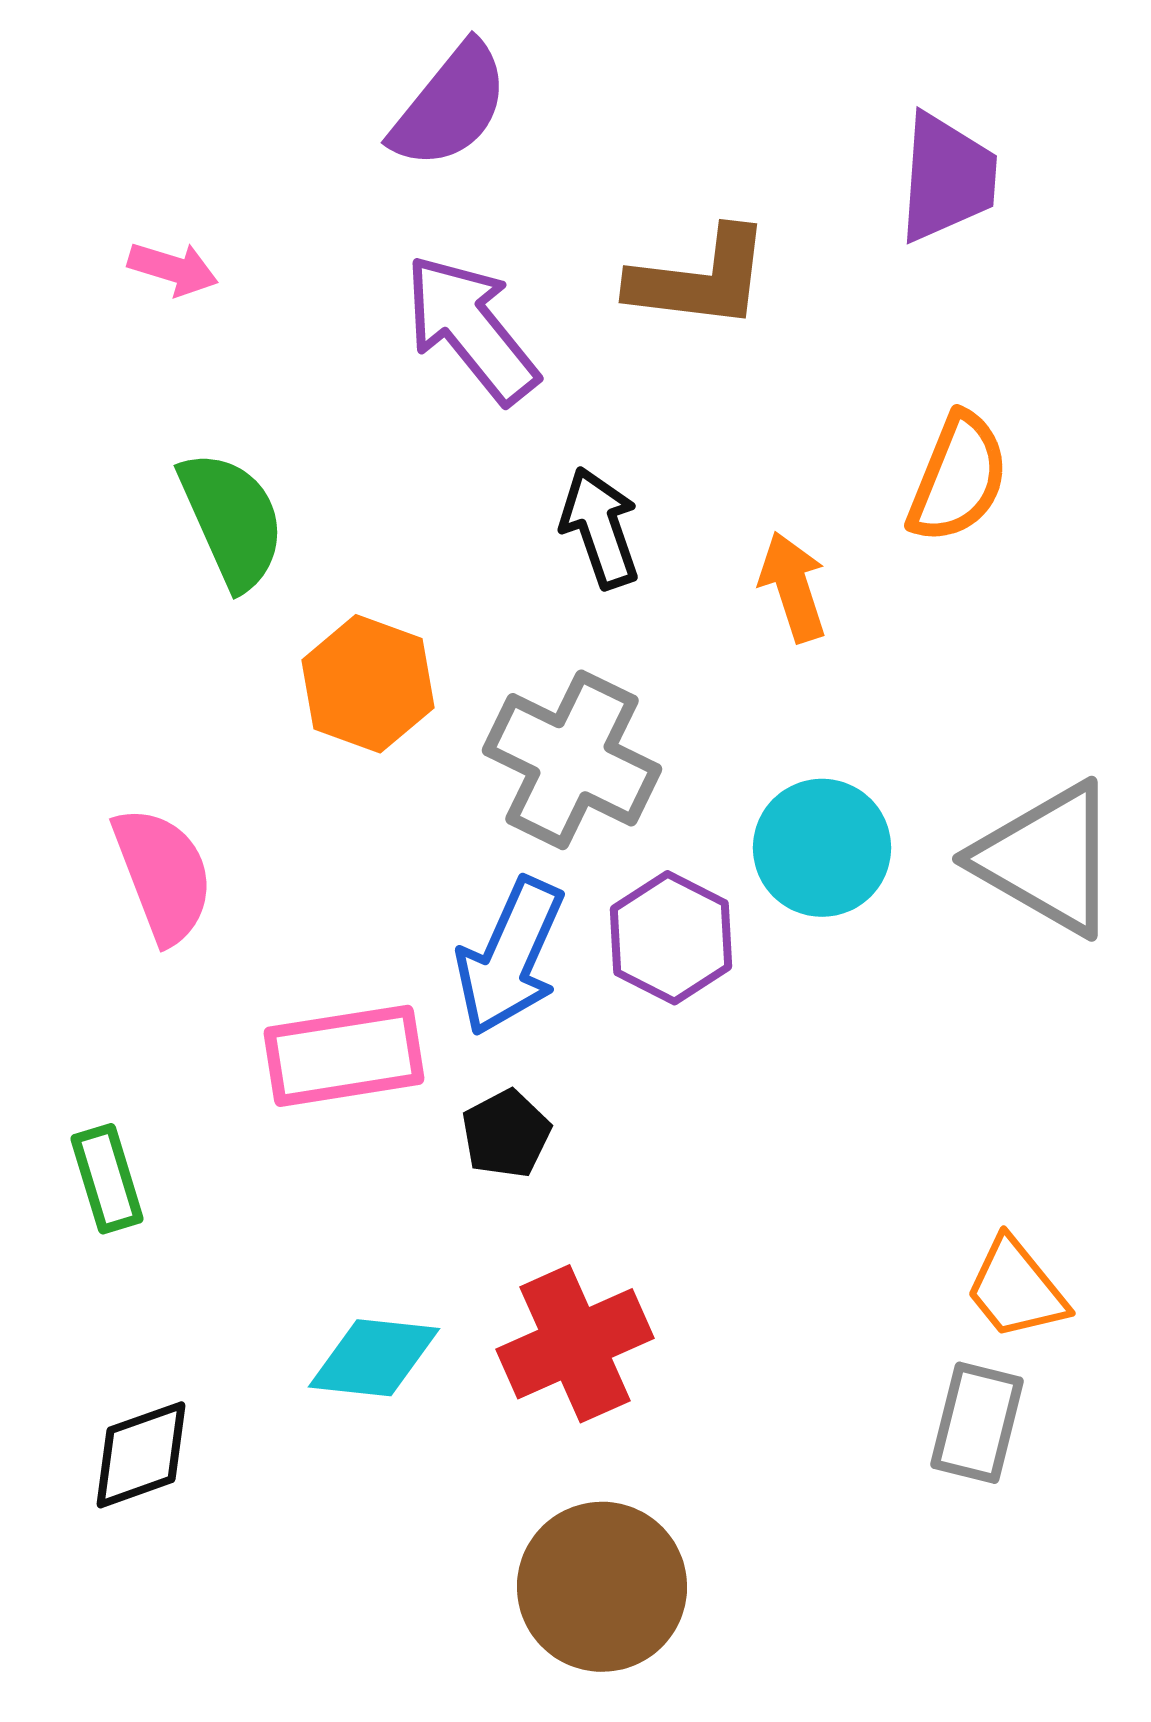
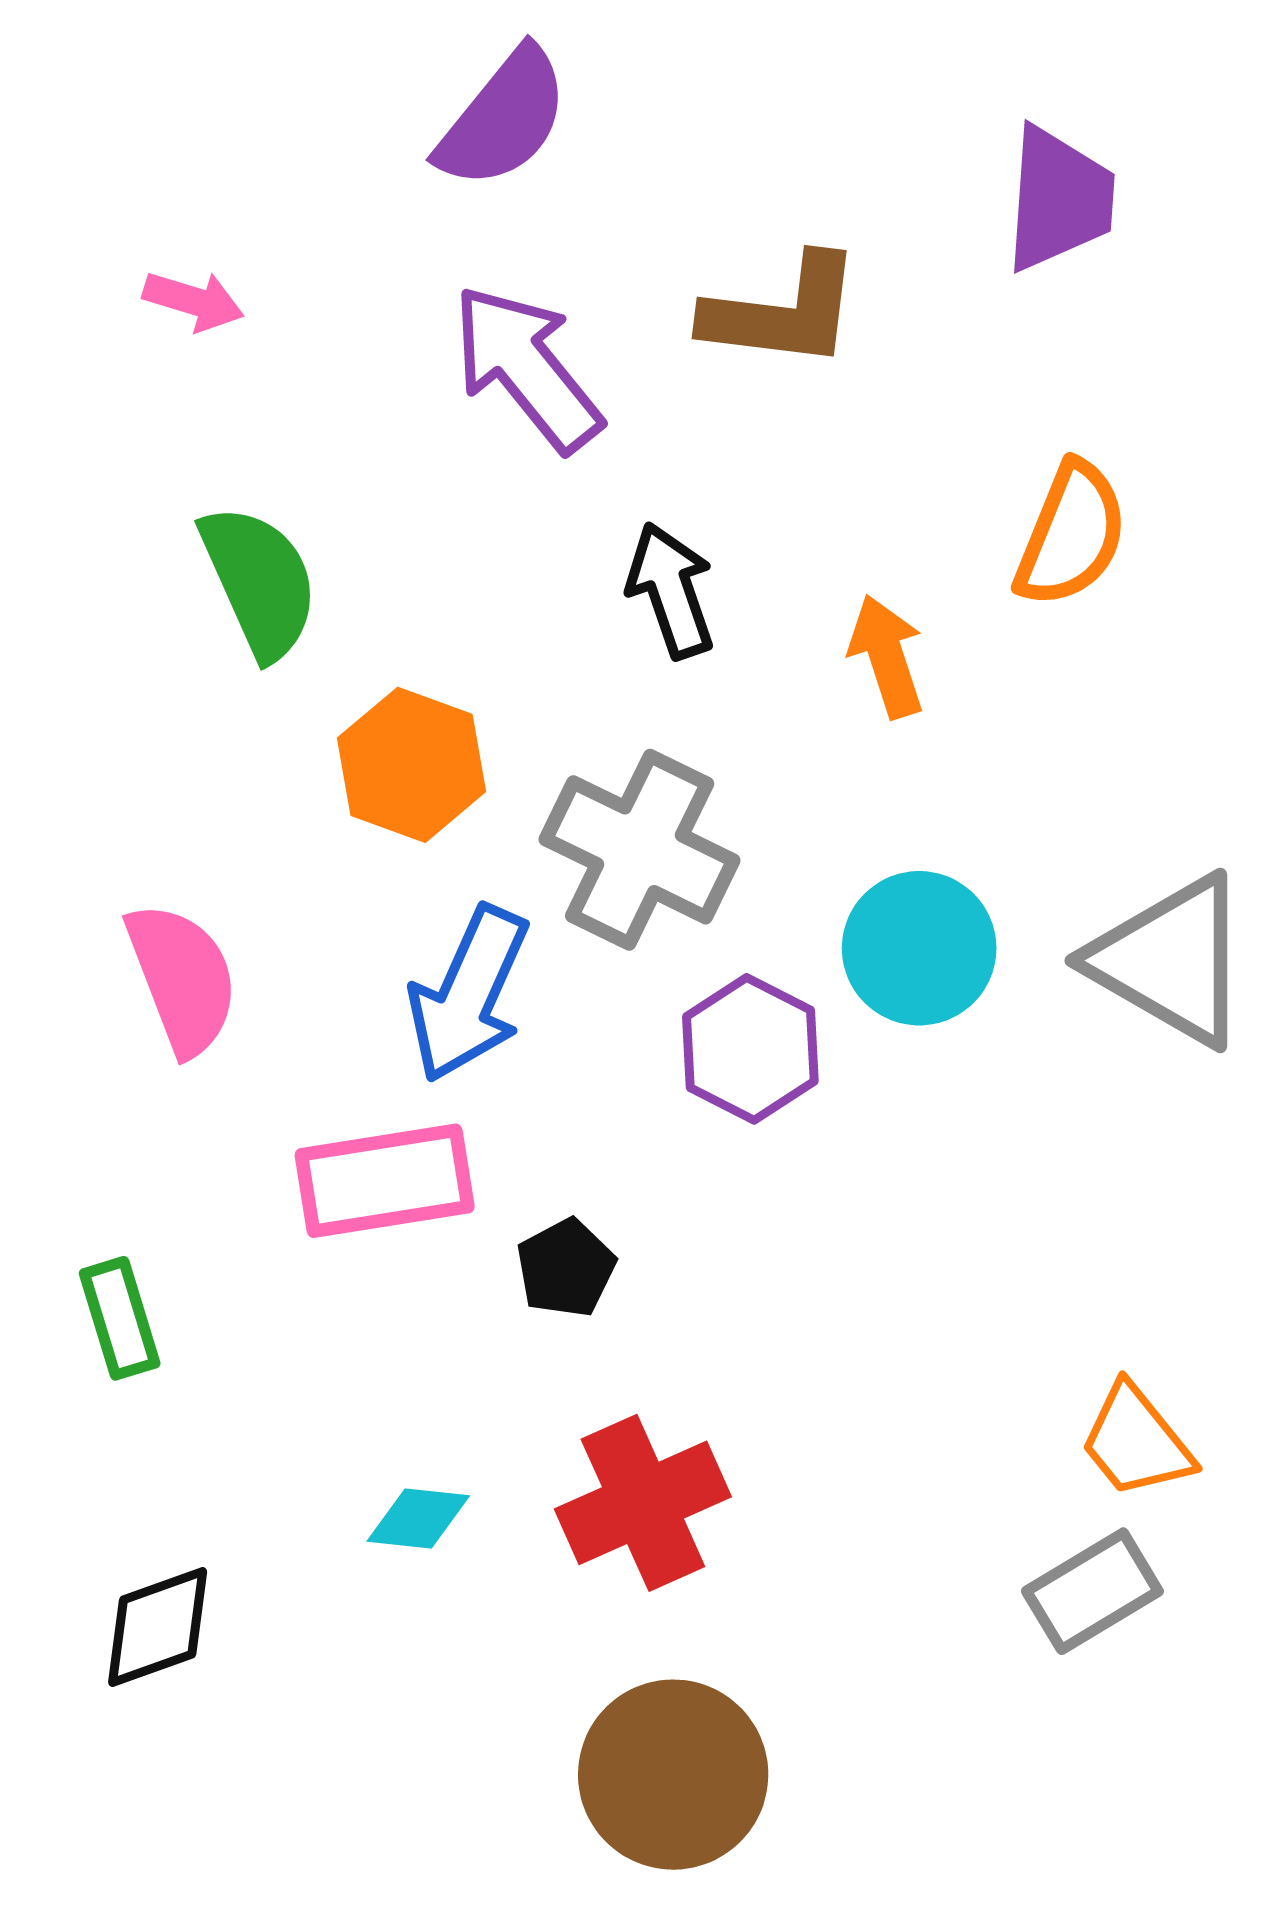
blue arrow: (510, 957) -> (469, 994), moved
cyan diamond: (374, 1358) -> (418, 1519), size x0.7
gray rectangle: (977, 1423) -> (1092, 1591), turned 45

